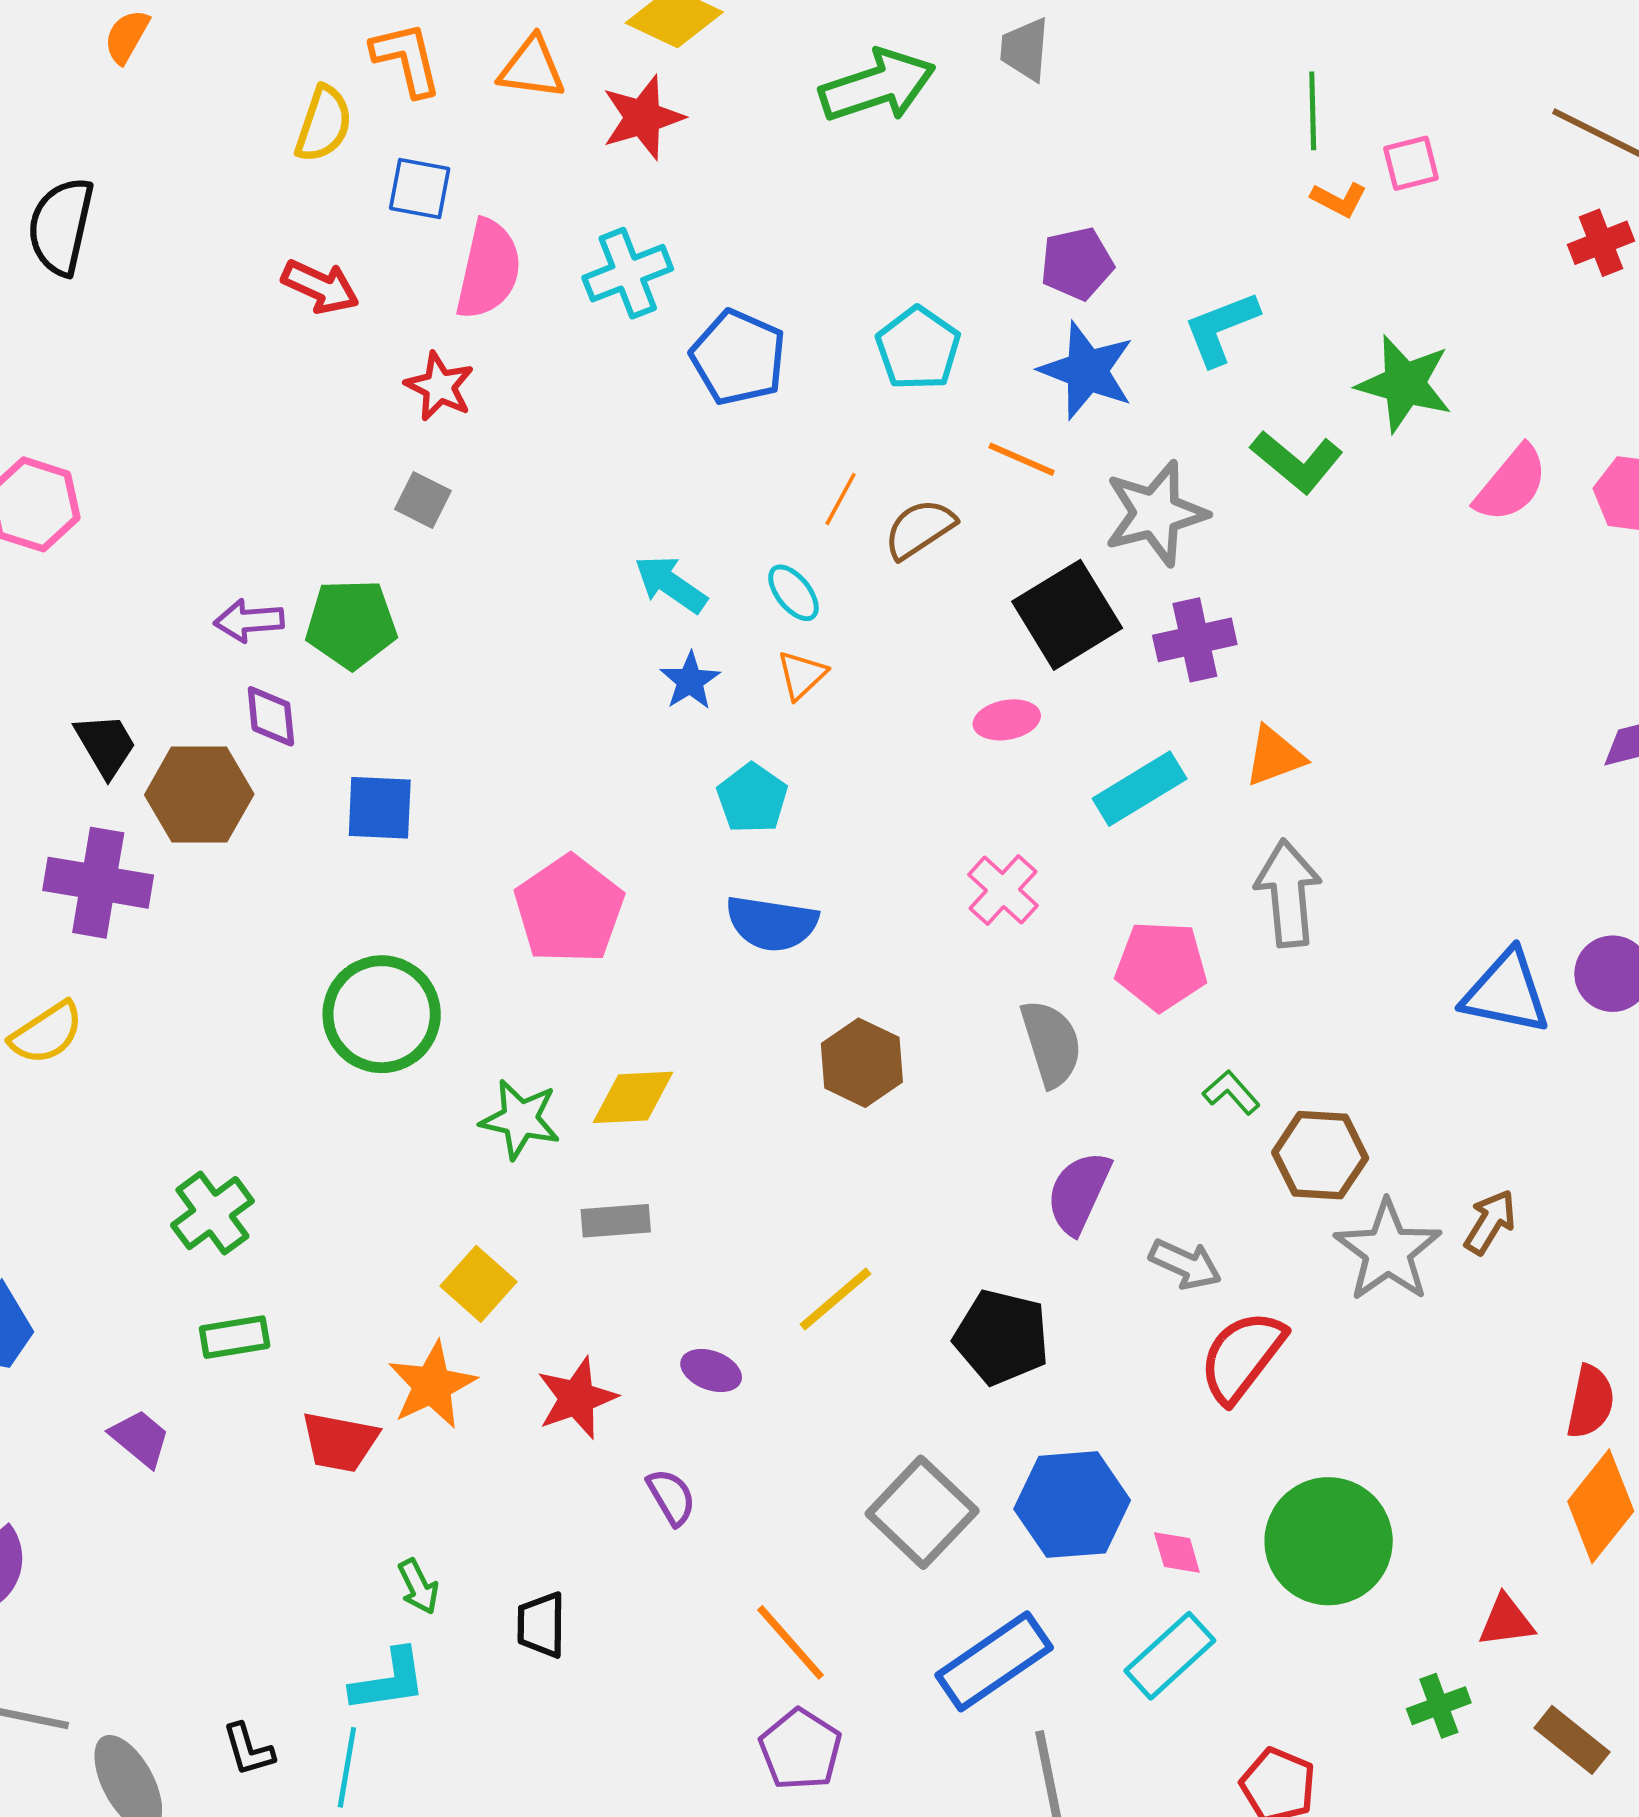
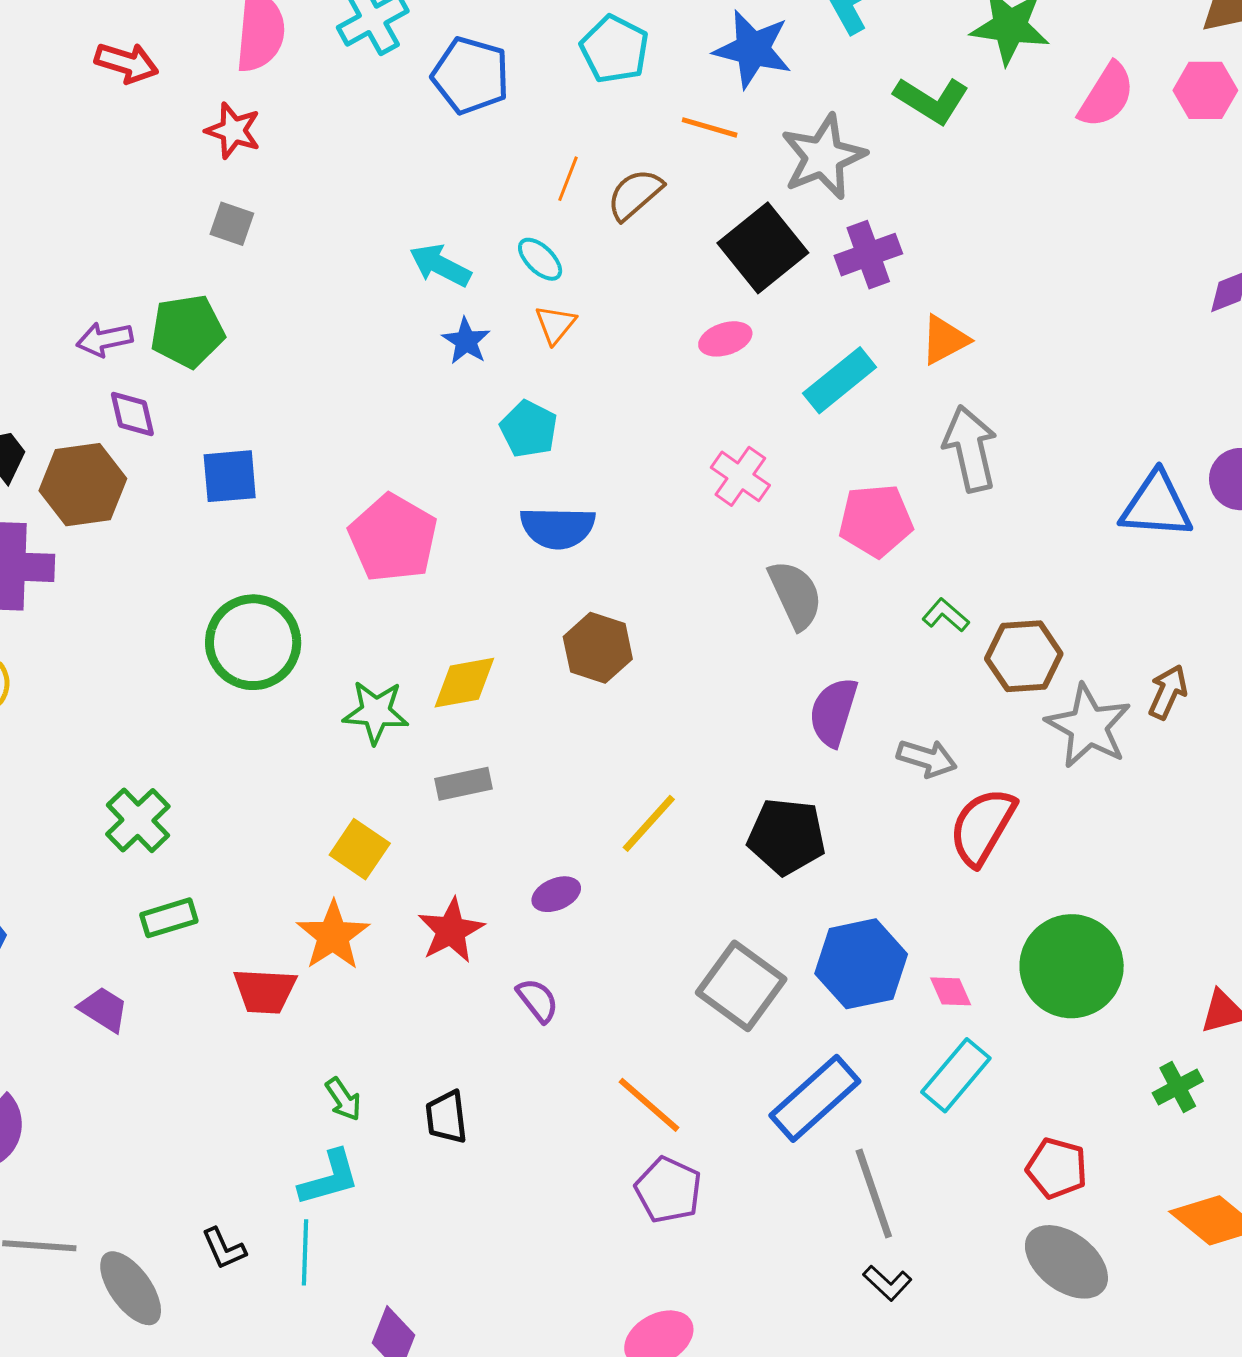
brown hexagon: (862, 1063) -> (598, 648), moved
purple ellipse: (711, 1371) -> (556, 894), turned -36

